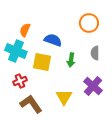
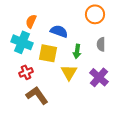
yellow triangle: (64, 97) -> (69, 72), moved

